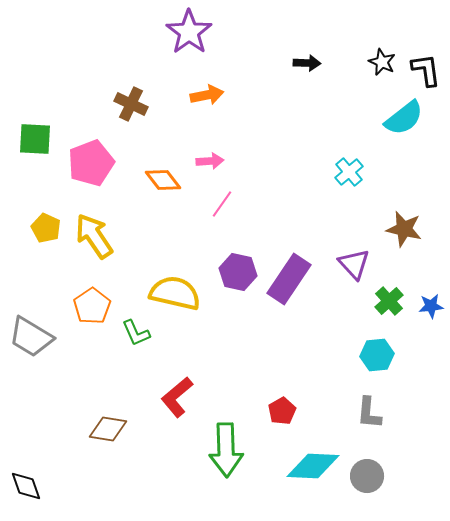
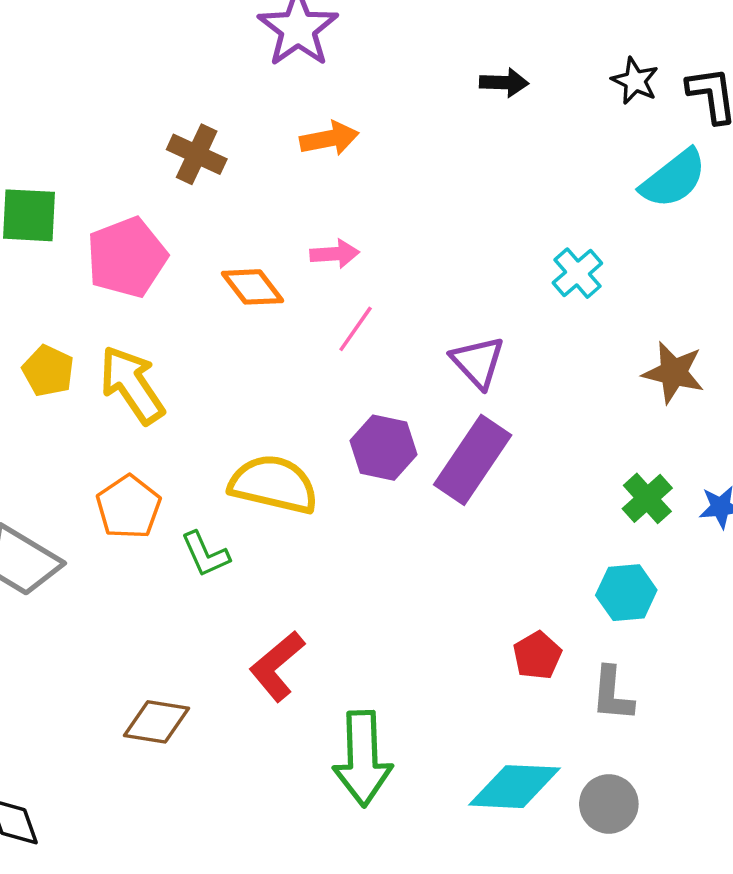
purple triangle: (354, 264) -> (478, 362), moved
red pentagon: (282, 411) -> (537, 656), moved

